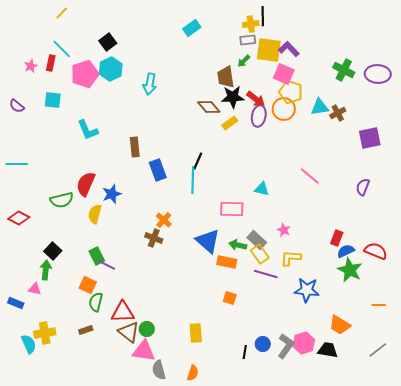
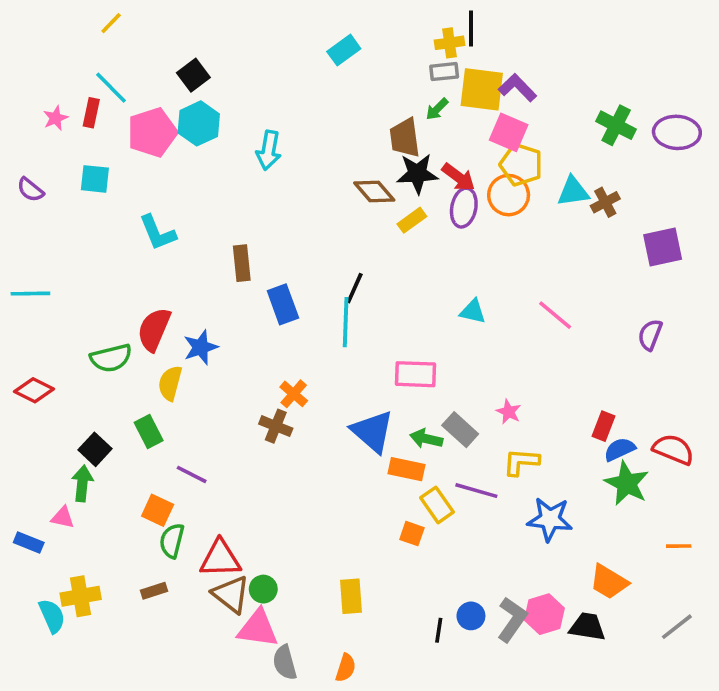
cyan triangle: (262, 189) -> (473, 311), moved
yellow rectangle: (260, 254) -> (437, 505), moved
green rectangle: (97, 256) -> (149, 431), moved

